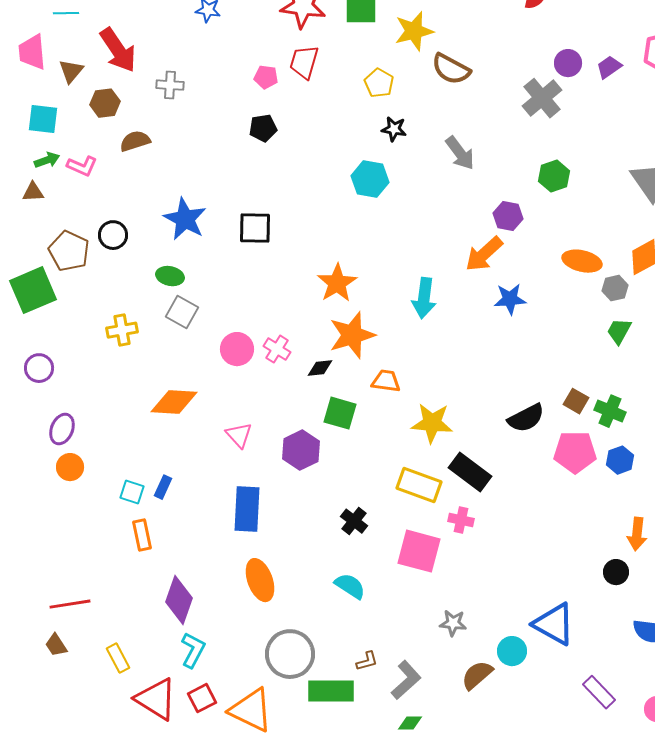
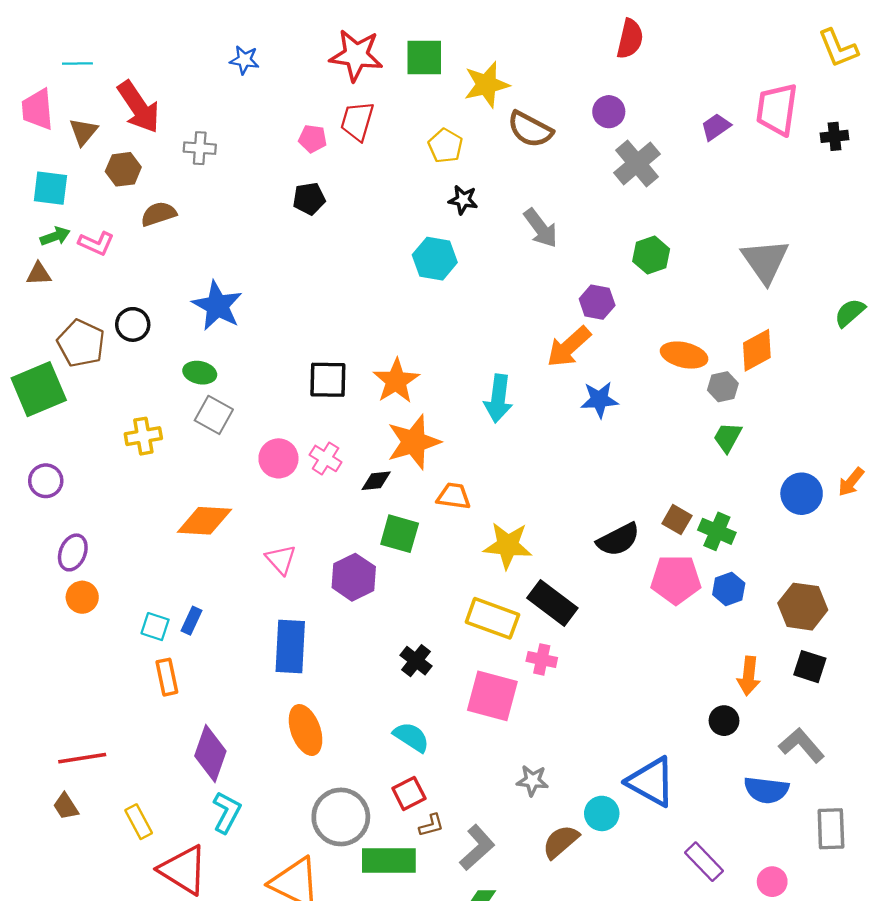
purple circle: (568, 63) -> (609, 112), moved
black square: (255, 228) -> (328, 380), moved
red square: (202, 698) -> (409, 793), moved

